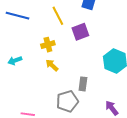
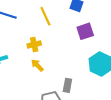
purple square: (80, 32) -> (85, 31), moved

